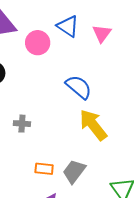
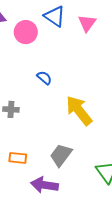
blue semicircle: (79, 87) -> (44, 78), moved, size x0.6
orange rectangle: (44, 169) -> (18, 158), moved

